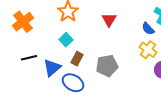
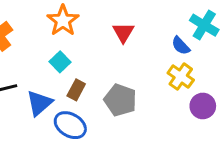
gray pentagon: (107, 66) -> (120, 100), turned 30

